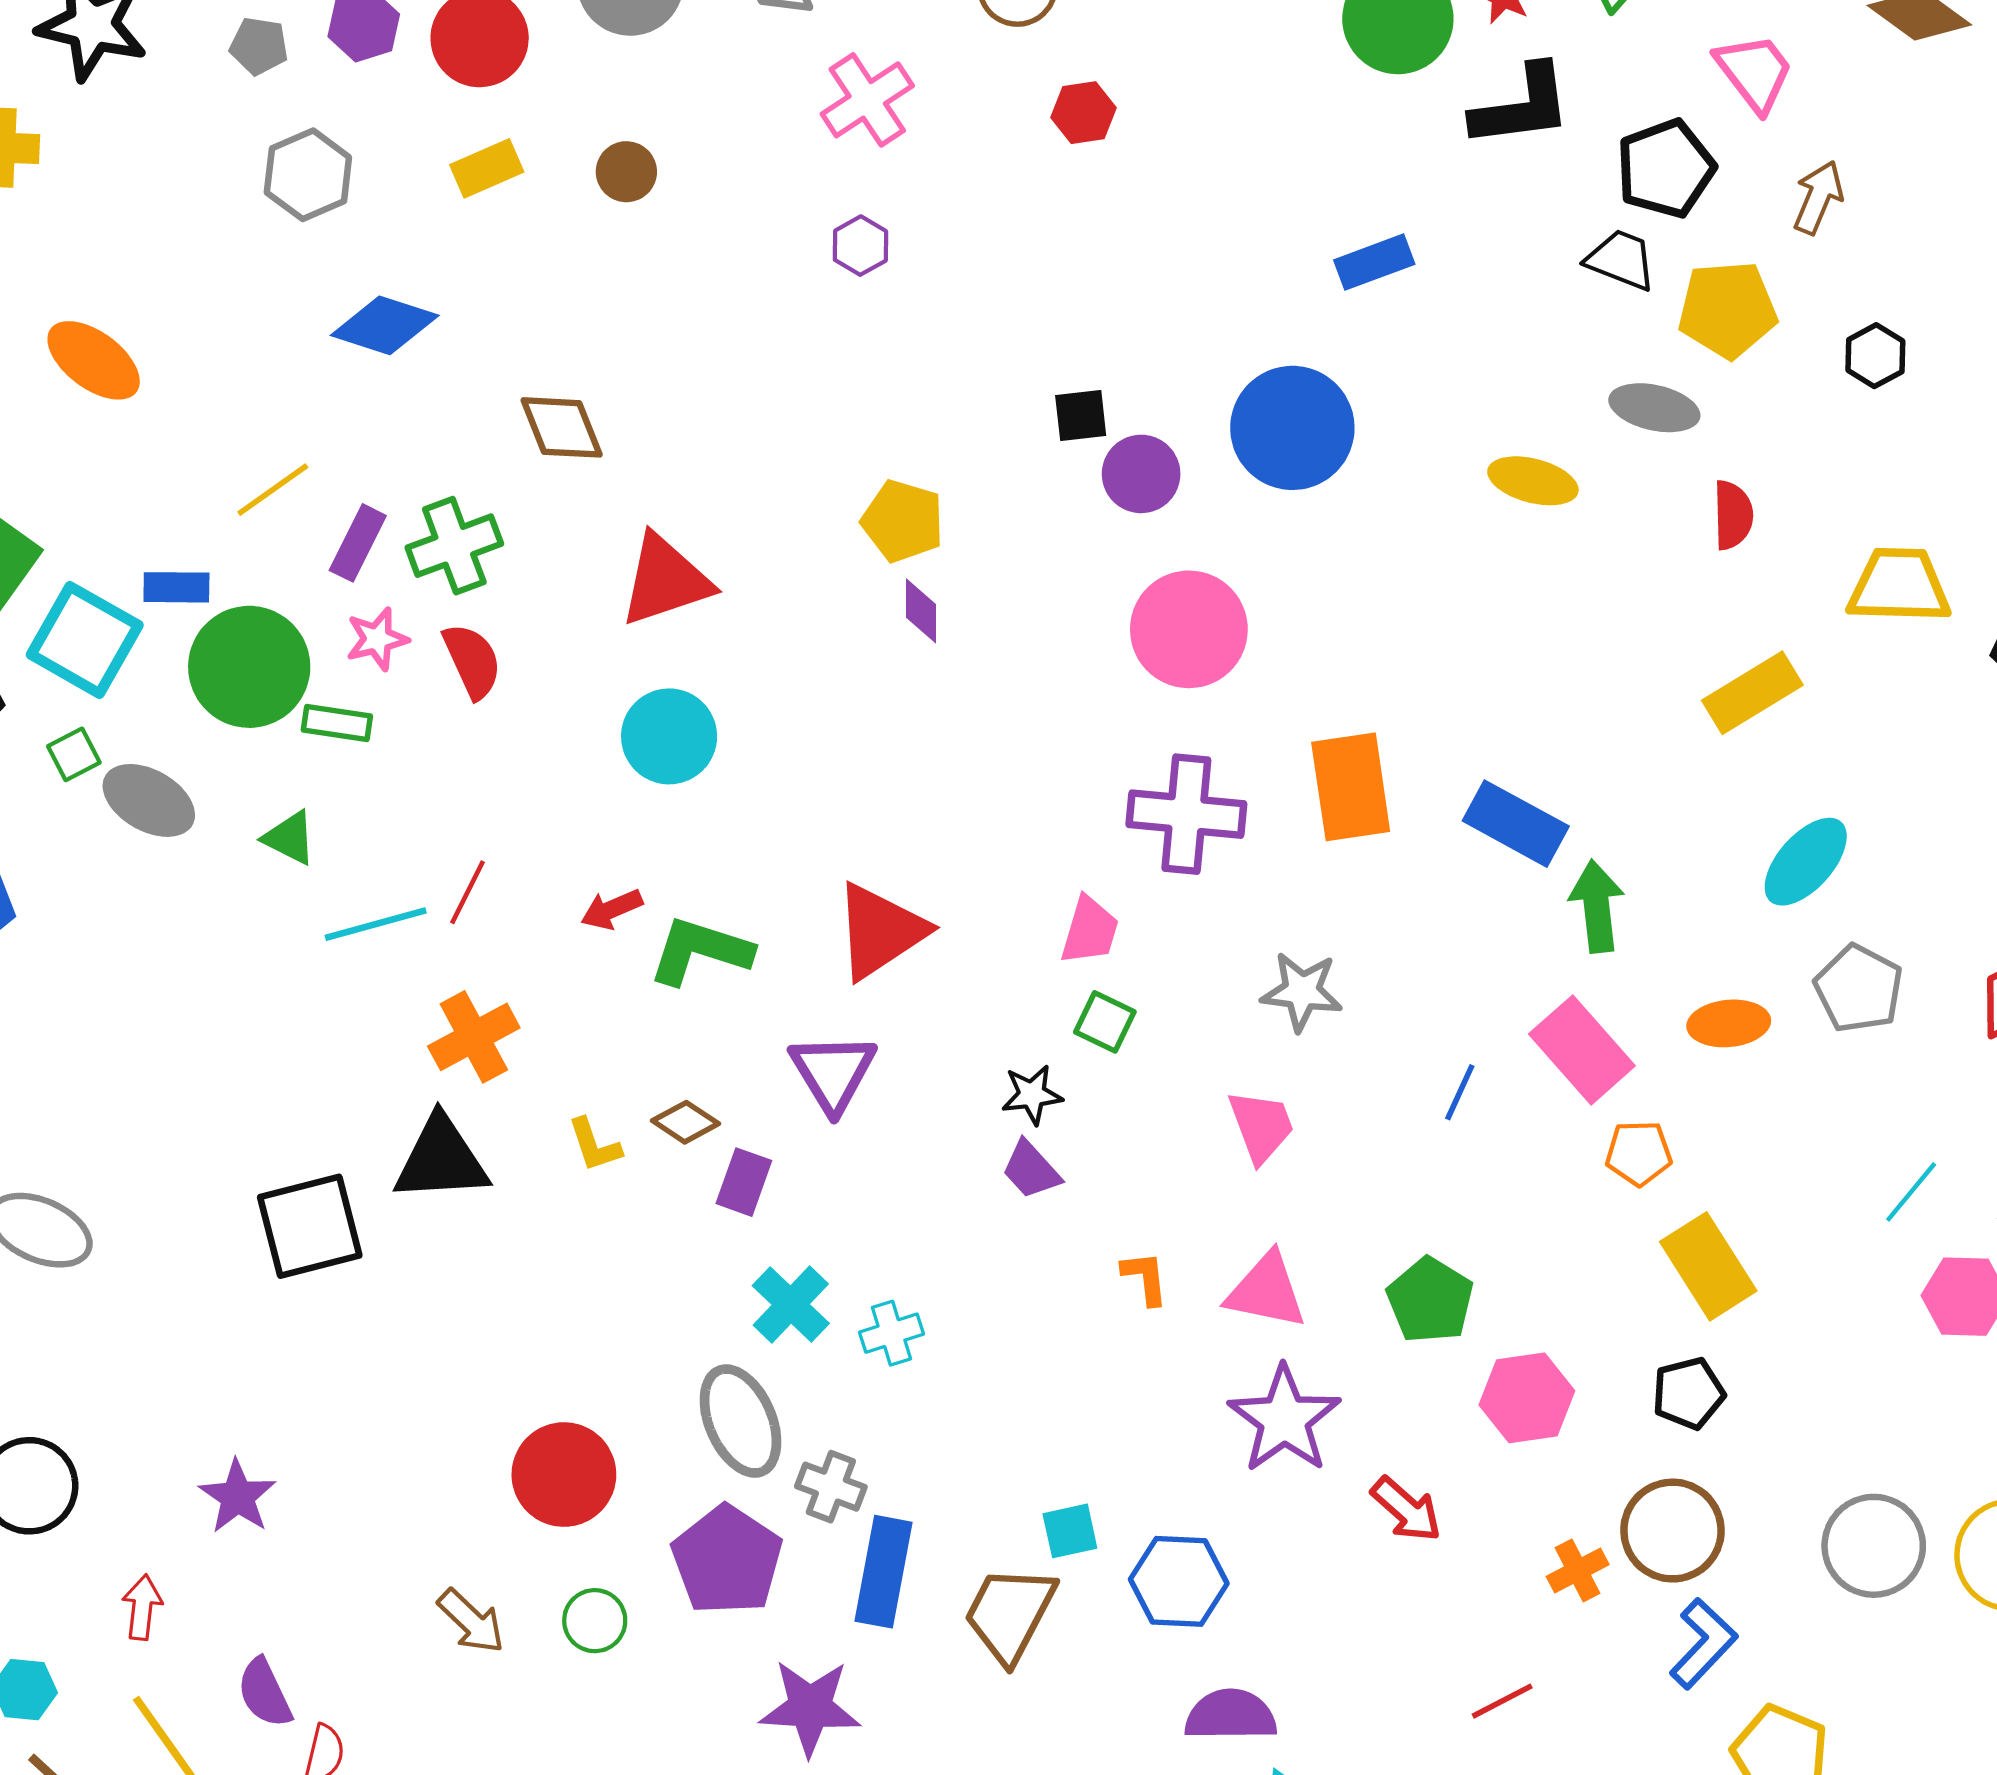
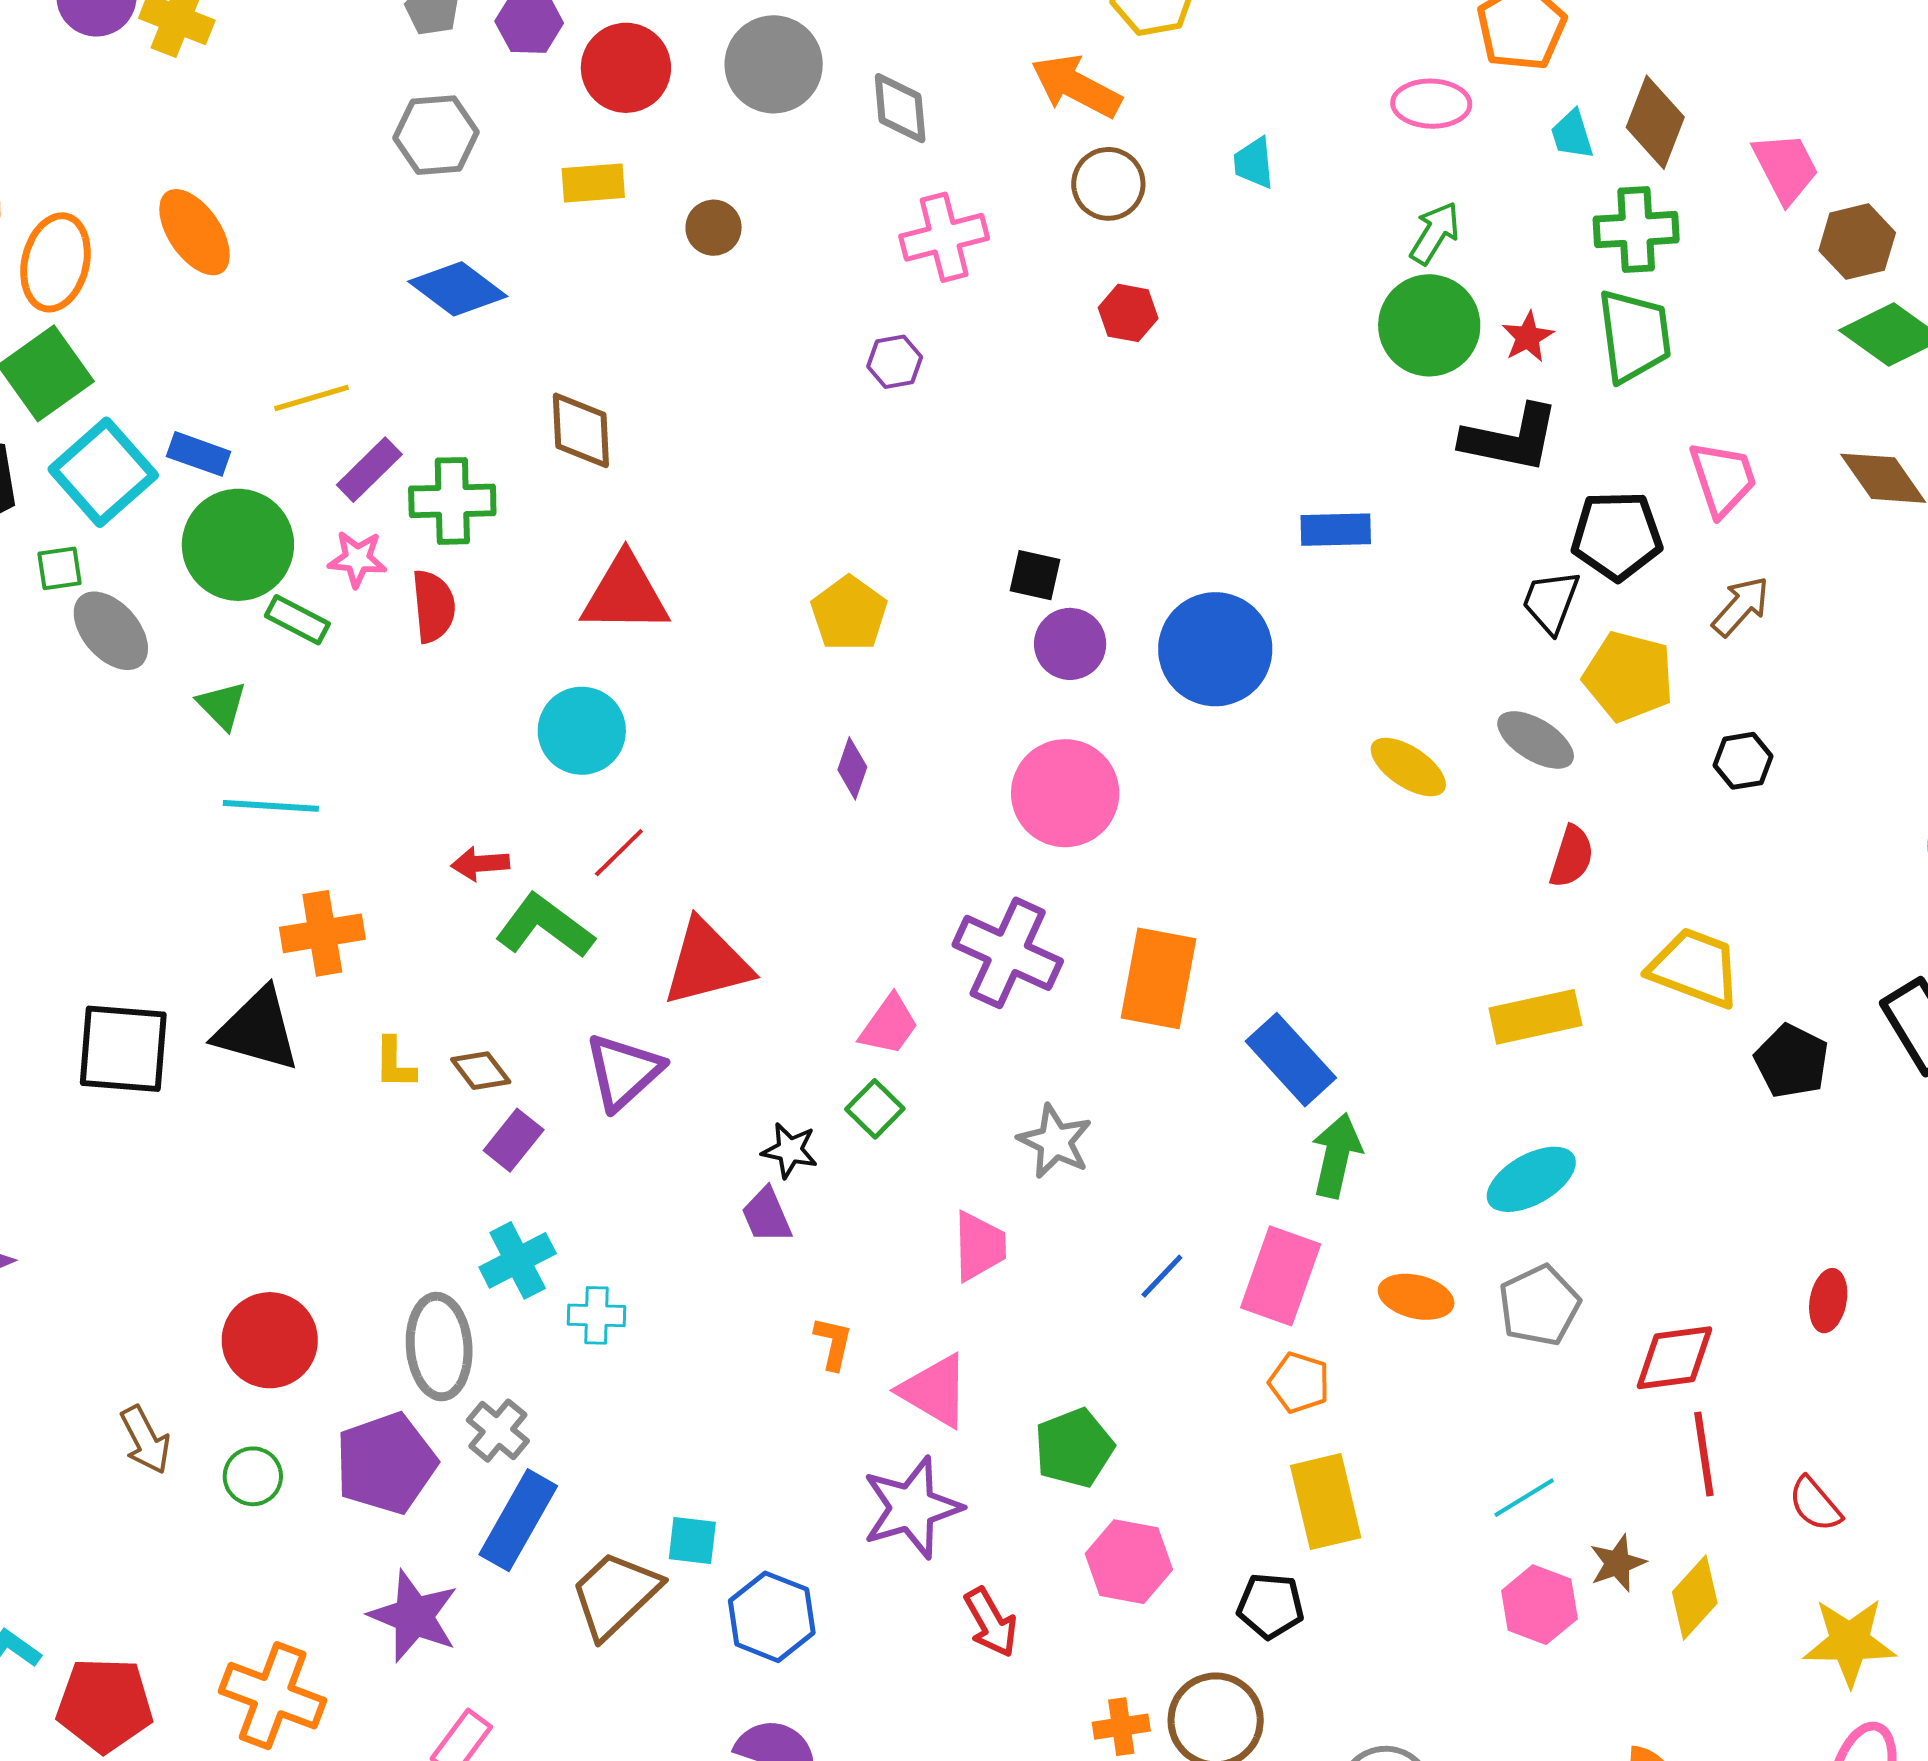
black trapezoid: (1621, 260) -> (1551, 602), turned -110
purple diamond: (921, 611) -> (852, 768), moved
red line: (468, 892) -> (619, 853), moved
pink rectangle: (1582, 1050) -> (1281, 1276), turned 42

